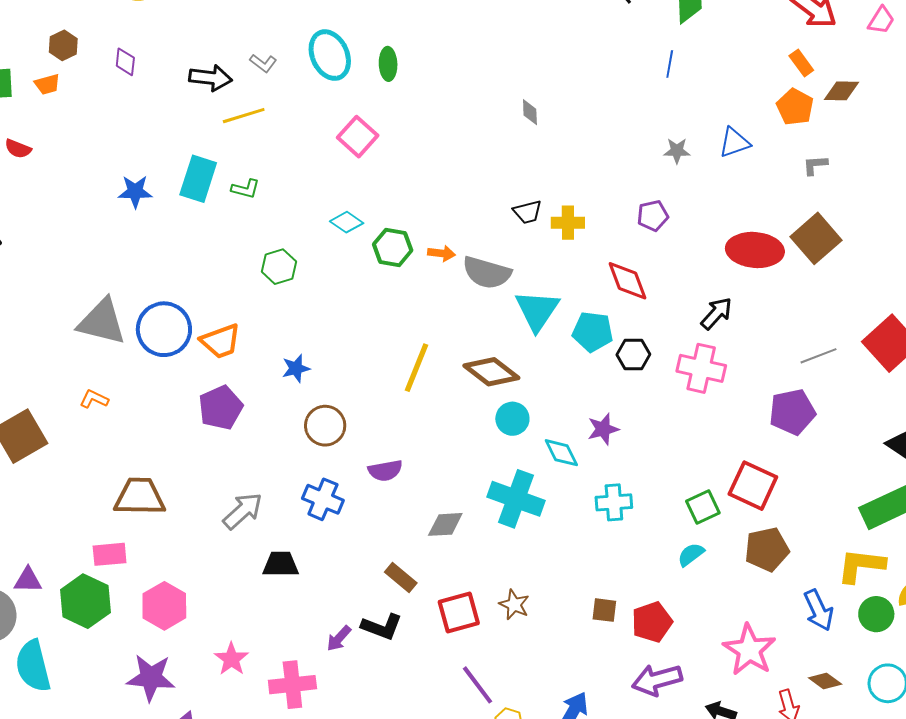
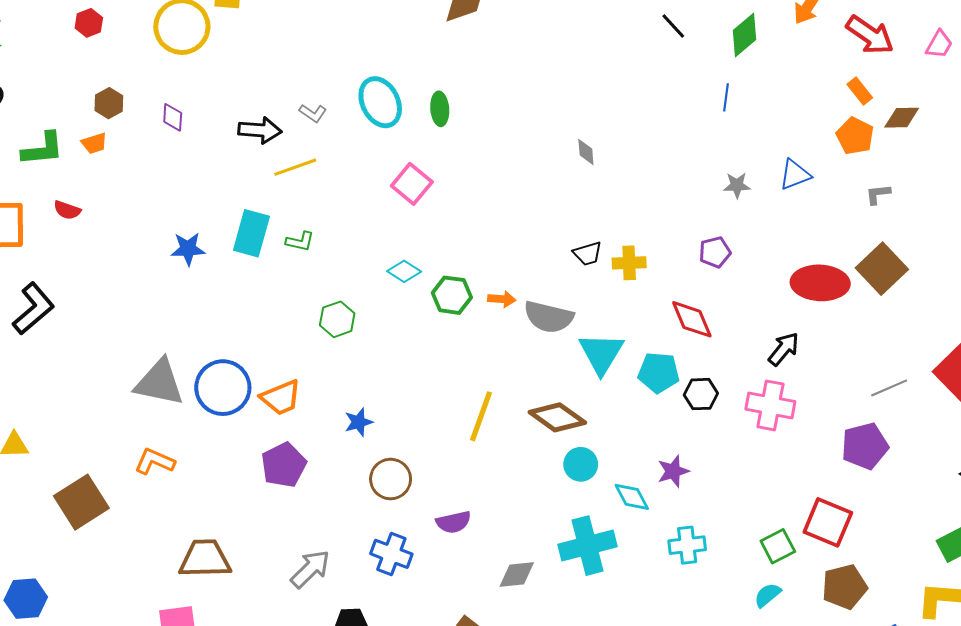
orange L-shape: (94, 399) -> (155, 461), size x1.4
cyan cross: (516, 499) -> (588, 546), turned -32

